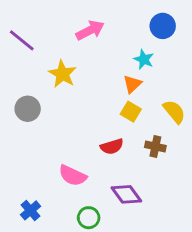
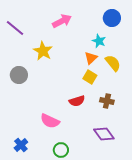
yellow semicircle: (174, 112) -> (113, 63), moved
purple diamond: (126, 194) -> (104, 134), moved

